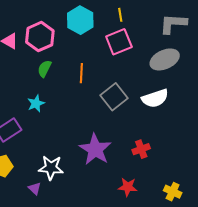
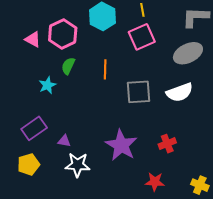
gray square: (114, 97) -> (139, 92), turned 36
cyan star: (36, 103) -> (47, 85), moved
purple triangle: (35, 188) -> (64, 141), moved, turned -32

